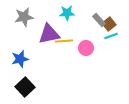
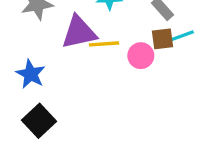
brown square: (109, 24) -> (163, 39), moved, turned 32
blue star: (20, 59) -> (31, 74), turned -30

